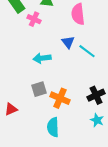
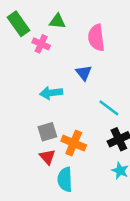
cyan line: (87, 51) -> (109, 108), moved
red triangle: (11, 109) -> (47, 157), moved, turned -48

